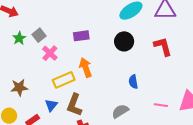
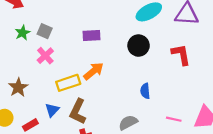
gray square: (39, 35) -> (45, 31), turned -32
pink cross: (50, 53) -> (45, 56), moved
orange arrow: (86, 68) -> (94, 71), turned 66
brown star: (19, 87) -> (18, 87), turned -30

